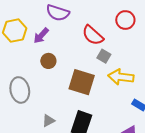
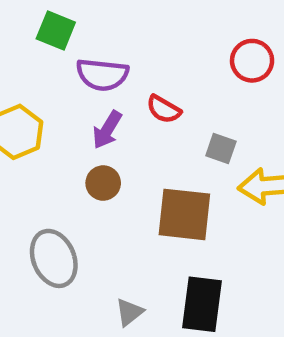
red semicircle: (93, 35) -> (164, 109), moved, size x0.7
purple arrow: (41, 36) -> (107, 130), moved

